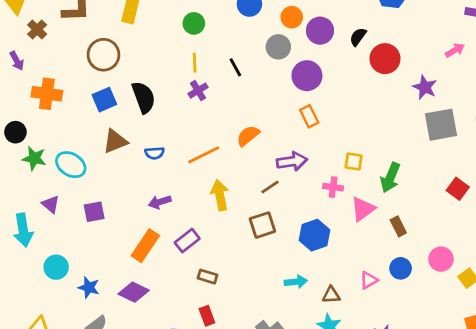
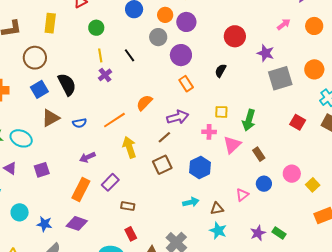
black semicircle: (358, 37) -> (221, 71), moved

